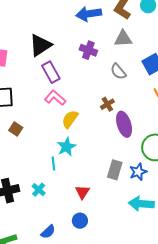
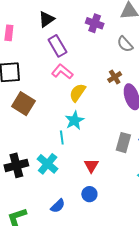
black triangle: (40, 45) -> (46, 19), size x0.7
brown square: (16, 129) -> (23, 104), size x1.6
cyan cross: (39, 190) -> (48, 164), size x1.5

